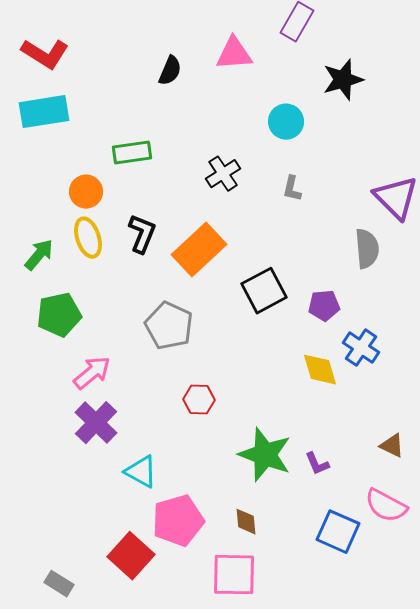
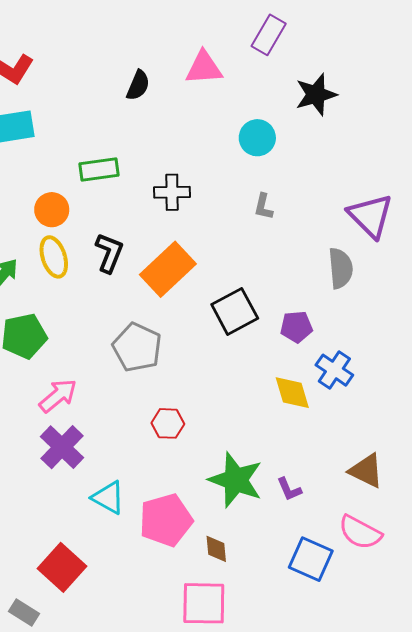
black cross: (223, 174) -> (172, 192), moved, turned 32
brown triangle: (392, 446) -> (366, 471), size x1.4
pink pentagon: (178, 521) -> (166, 520), moved
red square: (131, 556) -> (62, 567), moved

